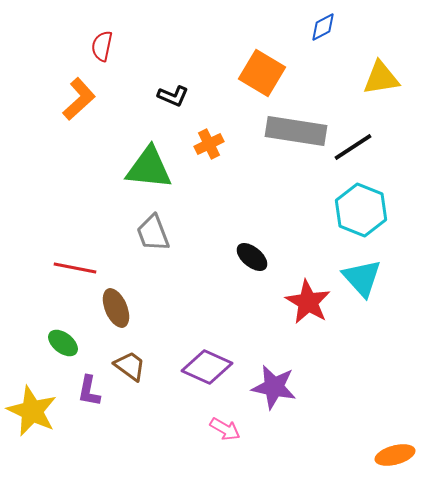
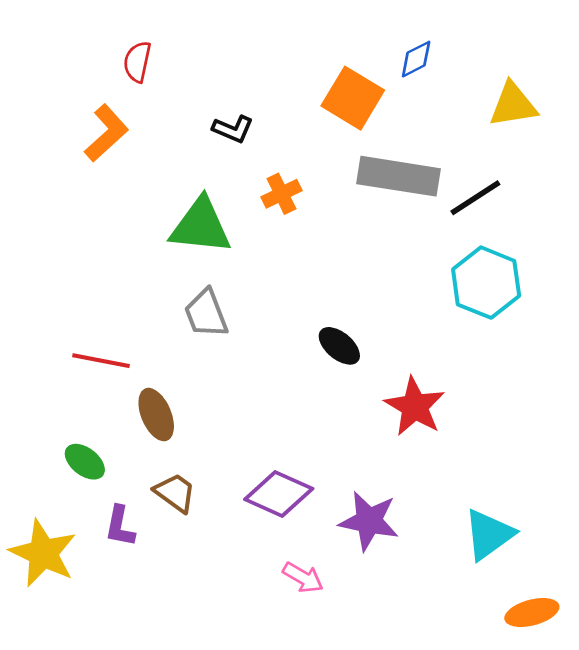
blue diamond: (323, 27) -> (416, 59), moved
cyan triangle: (362, 278) -> (489, 534), moved, turned 36

